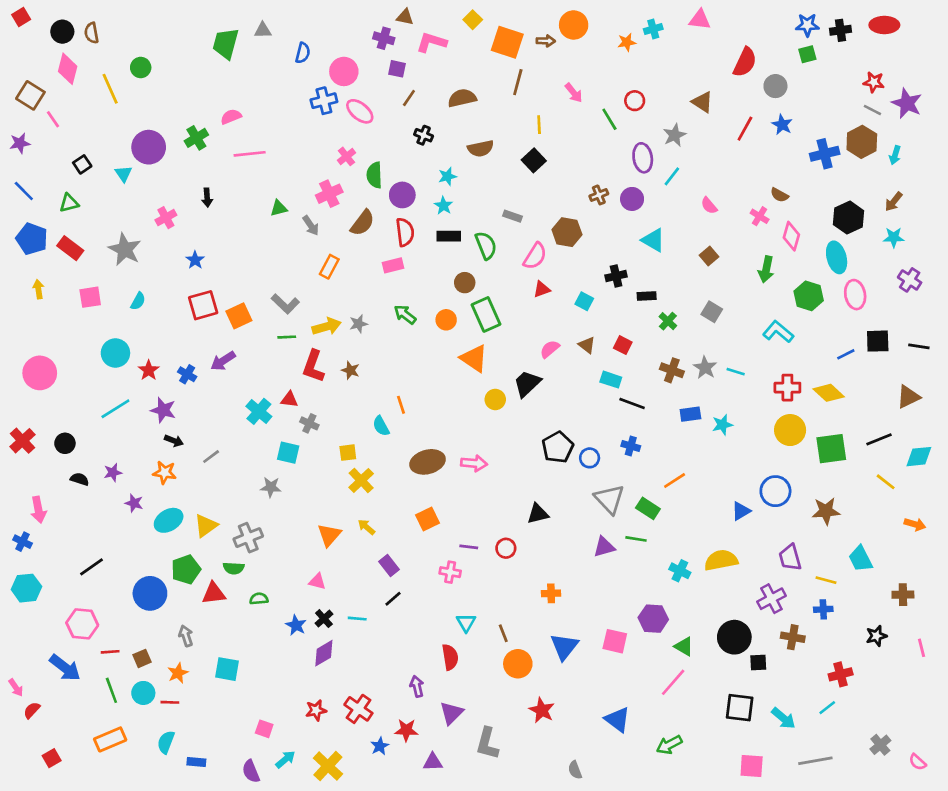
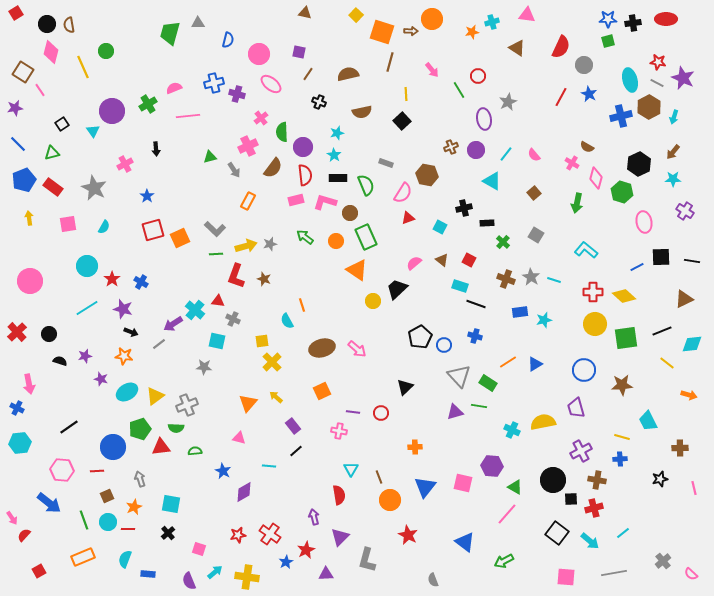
purple cross: (384, 38) -> (237, 94), moved
pink L-shape: (432, 42) -> (325, 202), moved
blue cross: (324, 101) -> (214, 83), moved
brown triangle: (702, 102) -> (517, 48), moved
cyan line: (672, 176) -> (506, 154), moved
blue pentagon: (32, 239) -> (24, 180), turned 30
cyan ellipse: (837, 257) -> (630, 80), moved
green hexagon: (809, 296) -> (622, 192), moved
purple arrow: (223, 361) -> (173, 324), moved
pink arrow: (474, 463) -> (357, 349), turned 36
blue triangle: (741, 511) -> (535, 364), moved
black triangle: (538, 514) -> (405, 387), turned -30
purple trapezoid: (790, 558) -> (576, 408), moved
black cross: (324, 619) -> (168, 533), moved
red line: (110, 652) -> (97, 471), moved
red cross: (841, 674) -> (594, 508), moved
black square: (740, 708) -> (557, 533), turned 30
red star: (406, 730) -> (306, 550), turned -30
yellow cross: (328, 766) -> (247, 577), turned -35

